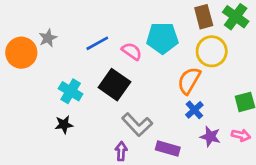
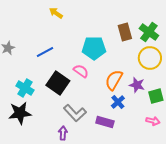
pink semicircle: (132, 51) -> (81, 71), moved
yellow circle: (212, 51) -> (150, 58), moved
black star: (64, 125) -> (20, 113), size x1.6
purple star: (210, 137) -> (137, 85), moved
purple rectangle: (168, 148) -> (105, 122), moved

